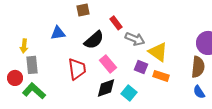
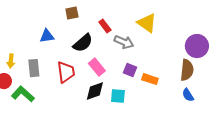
yellow arrow: (24, 46) -> (11, 61), moved
yellow triangle: (158, 52) -> (147, 23), moved
gray rectangle: (32, 65) -> (34, 68), moved
cyan square: (129, 93) -> (118, 96), turned -35

